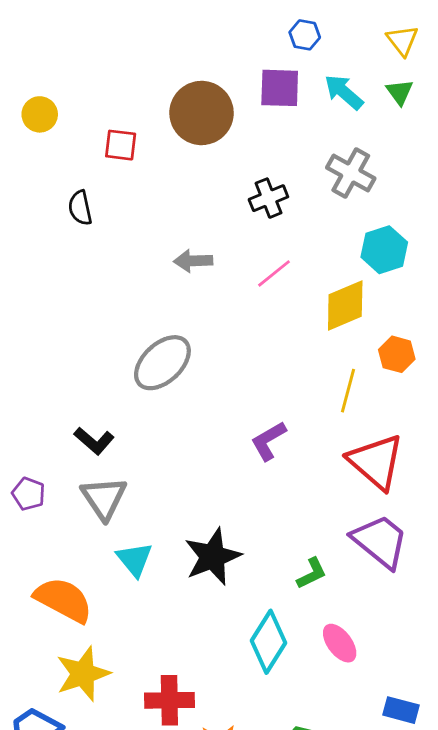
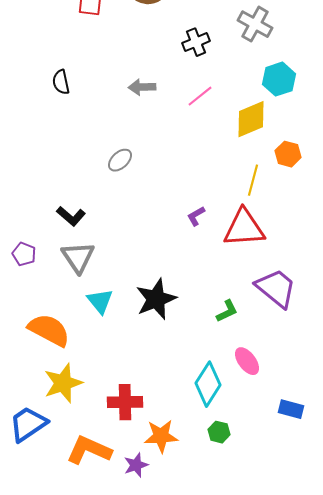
black semicircle: (80, 208) -> (61, 82), moved
gray ellipse: (162, 363) -> (120, 160), size x0.6
purple L-shape: (268, 441) -> (196, 216), size x0.7
red triangle: (376, 462) -> (244, 228), moved, turned -45
cyan diamond: (268, 642) -> (208, 384), moved

